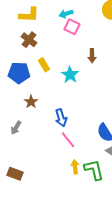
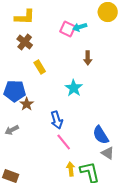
cyan arrow: (66, 14) -> (80, 27), moved
blue pentagon: (19, 73) -> (15, 91), moved
cyan star: (70, 75) -> (74, 88), moved
gray arrow: (16, 128) -> (12, 130), turned 32

